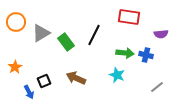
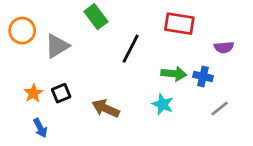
green rectangle: (66, 42) -> (96, 17), moved
orange star: (15, 67) -> (33, 93), moved
black square: (44, 81) -> (61, 93), moved
gray line: (157, 87) -> (220, 108), moved

